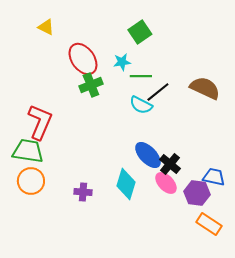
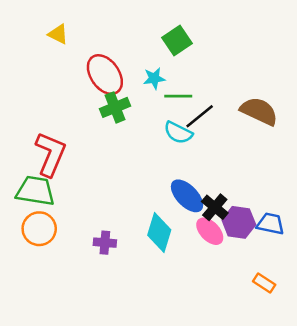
purple hexagon: (197, 193) -> (239, 222), moved
orange rectangle: (209, 224) -> (264, 283), size x0.7

